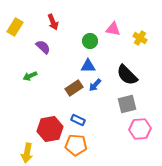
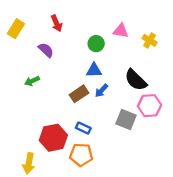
gray square: (127, 104) -> (126, 119), moved, turned 36
pink hexagon: (140, 129) -> (150, 106), moved

